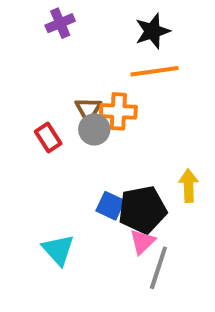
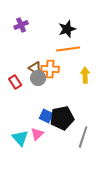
brown triangle: (88, 109) -> (35, 68), turned -32
yellow arrow: (189, 186) -> (85, 75), moved
pink triangle: (142, 242) -> (37, 134), moved
gray line: (158, 268) -> (83, 137), moved

